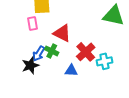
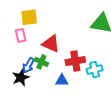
red cross: (86, 52) -> (75, 61), turned 36

